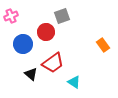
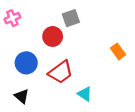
blue circle: (23, 44) -> (26, 63), moved
black triangle: (31, 74) -> (22, 96), moved

